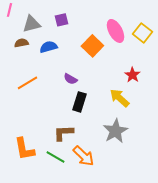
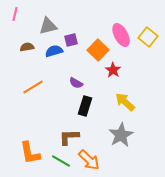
purple square: (61, 20) -> (71, 40), moved
gray triangle: (31, 24) -> (48, 26), moved
red star: (132, 75) -> (113, 70), moved

